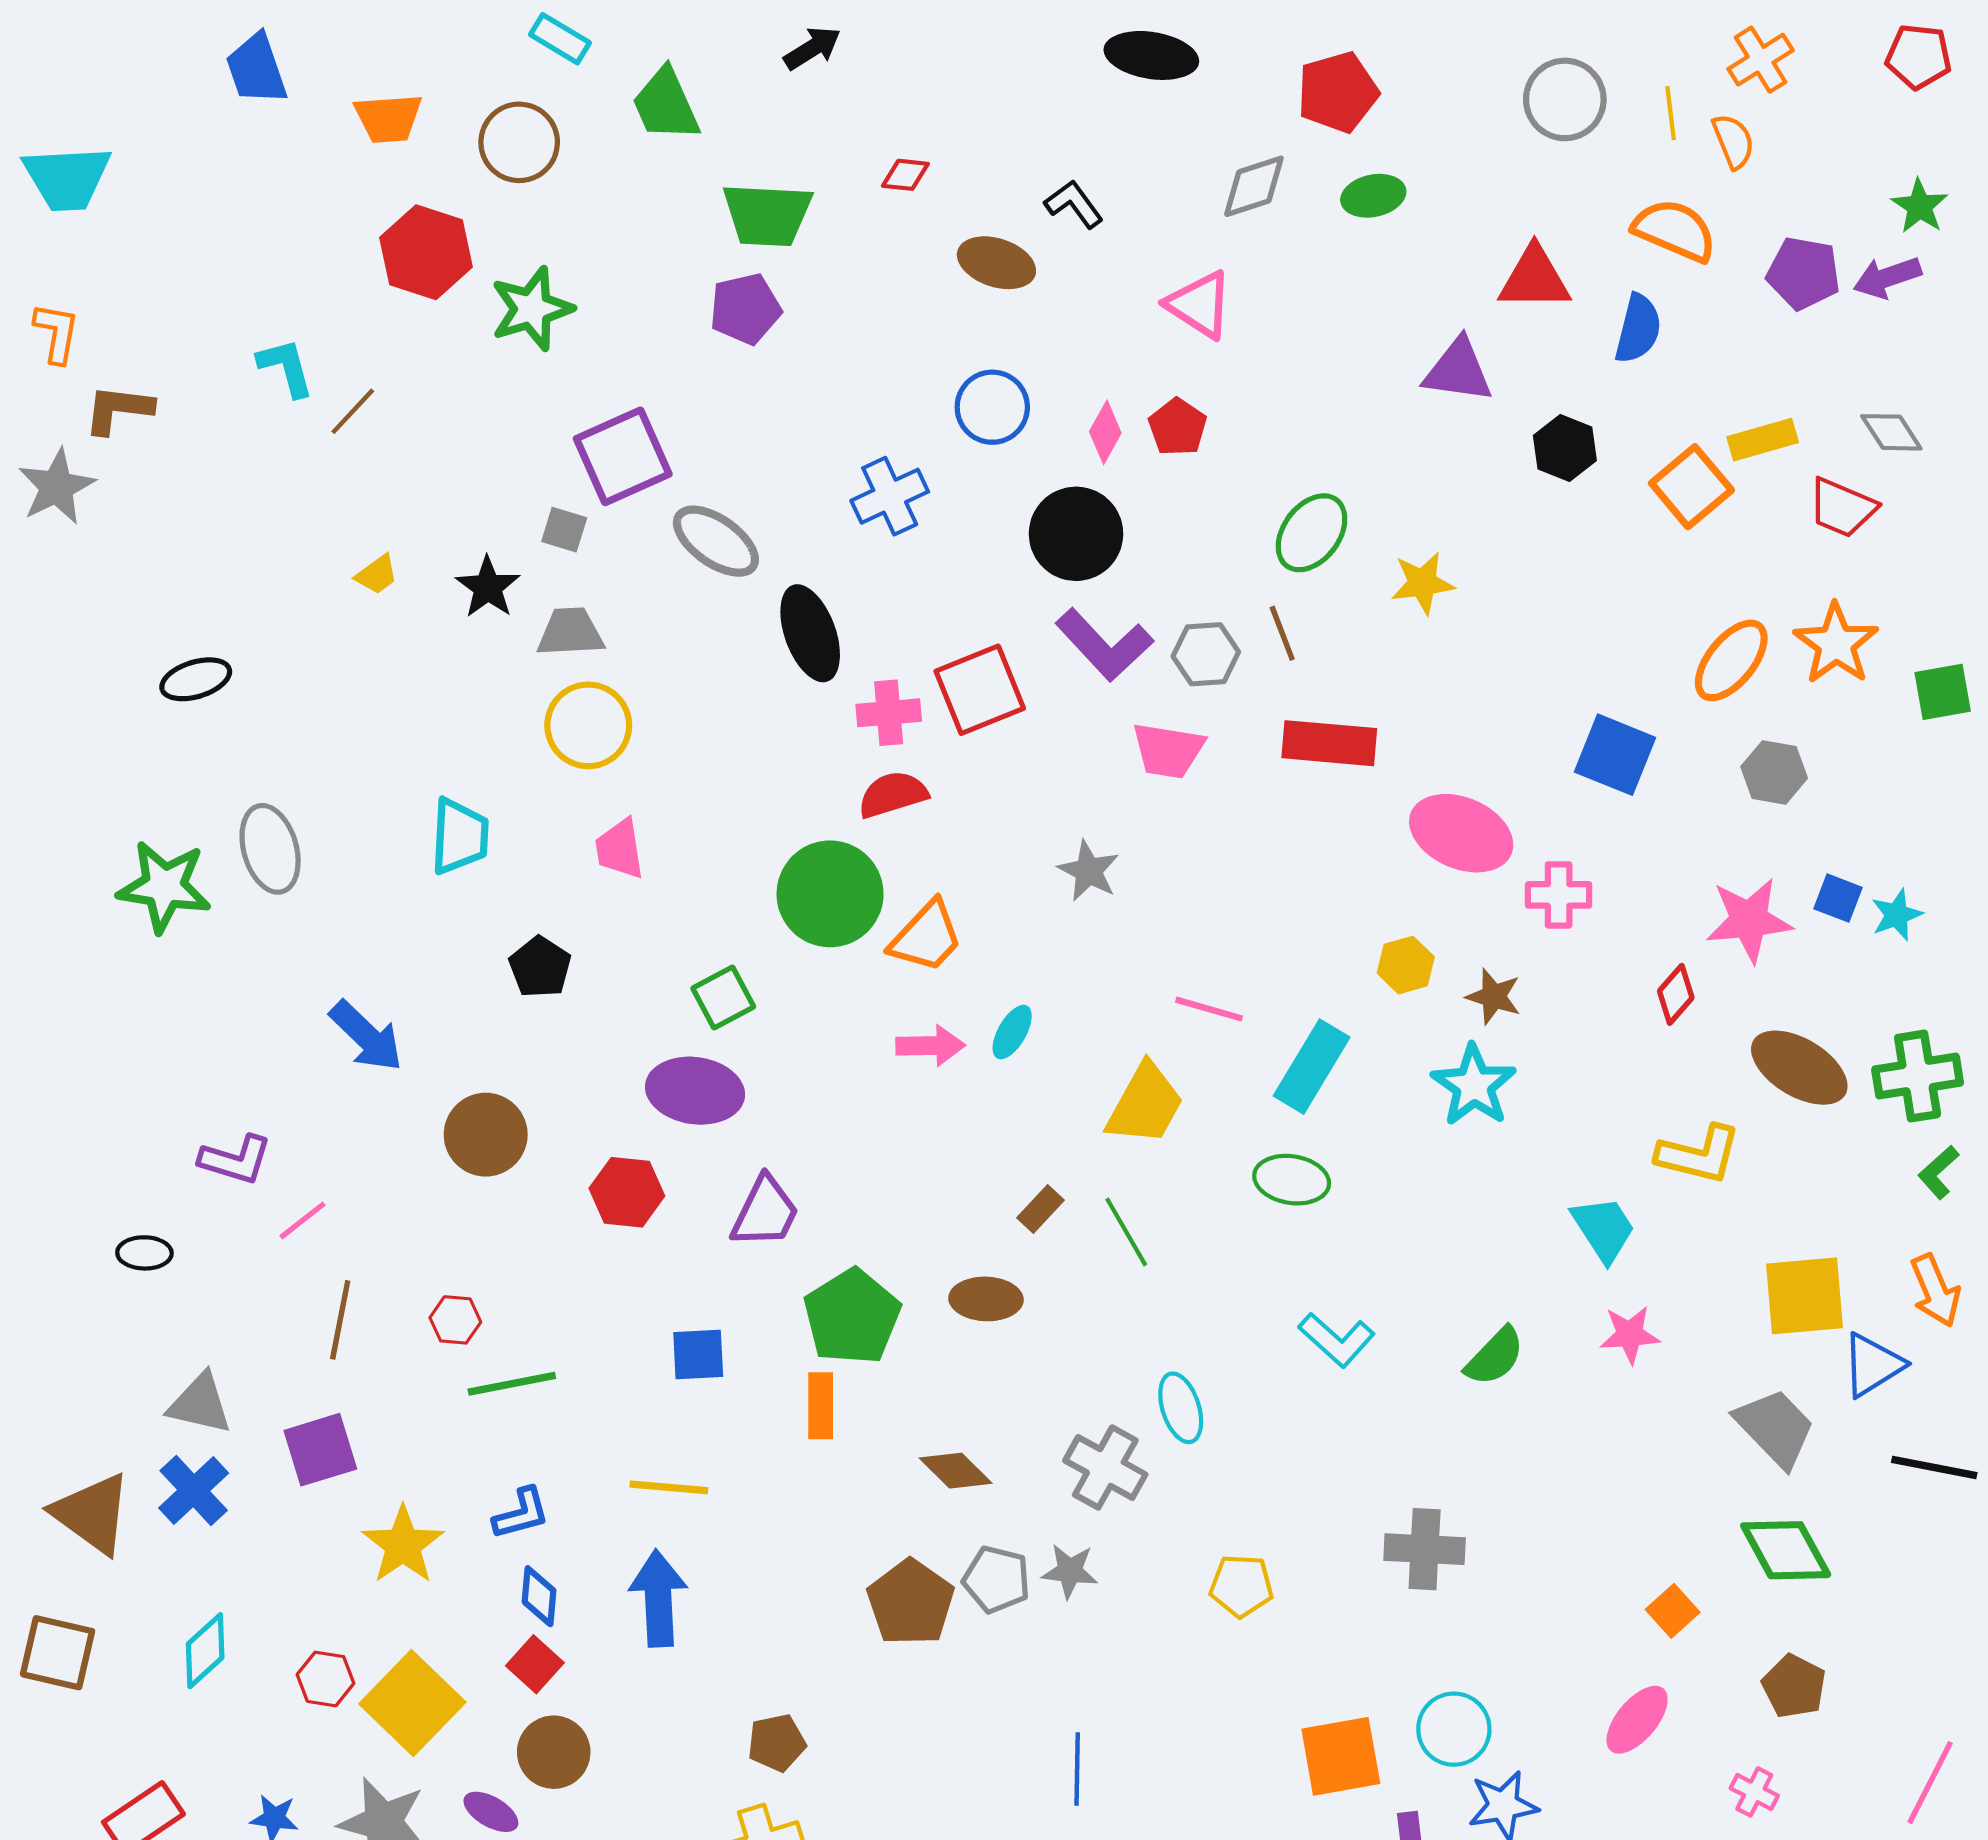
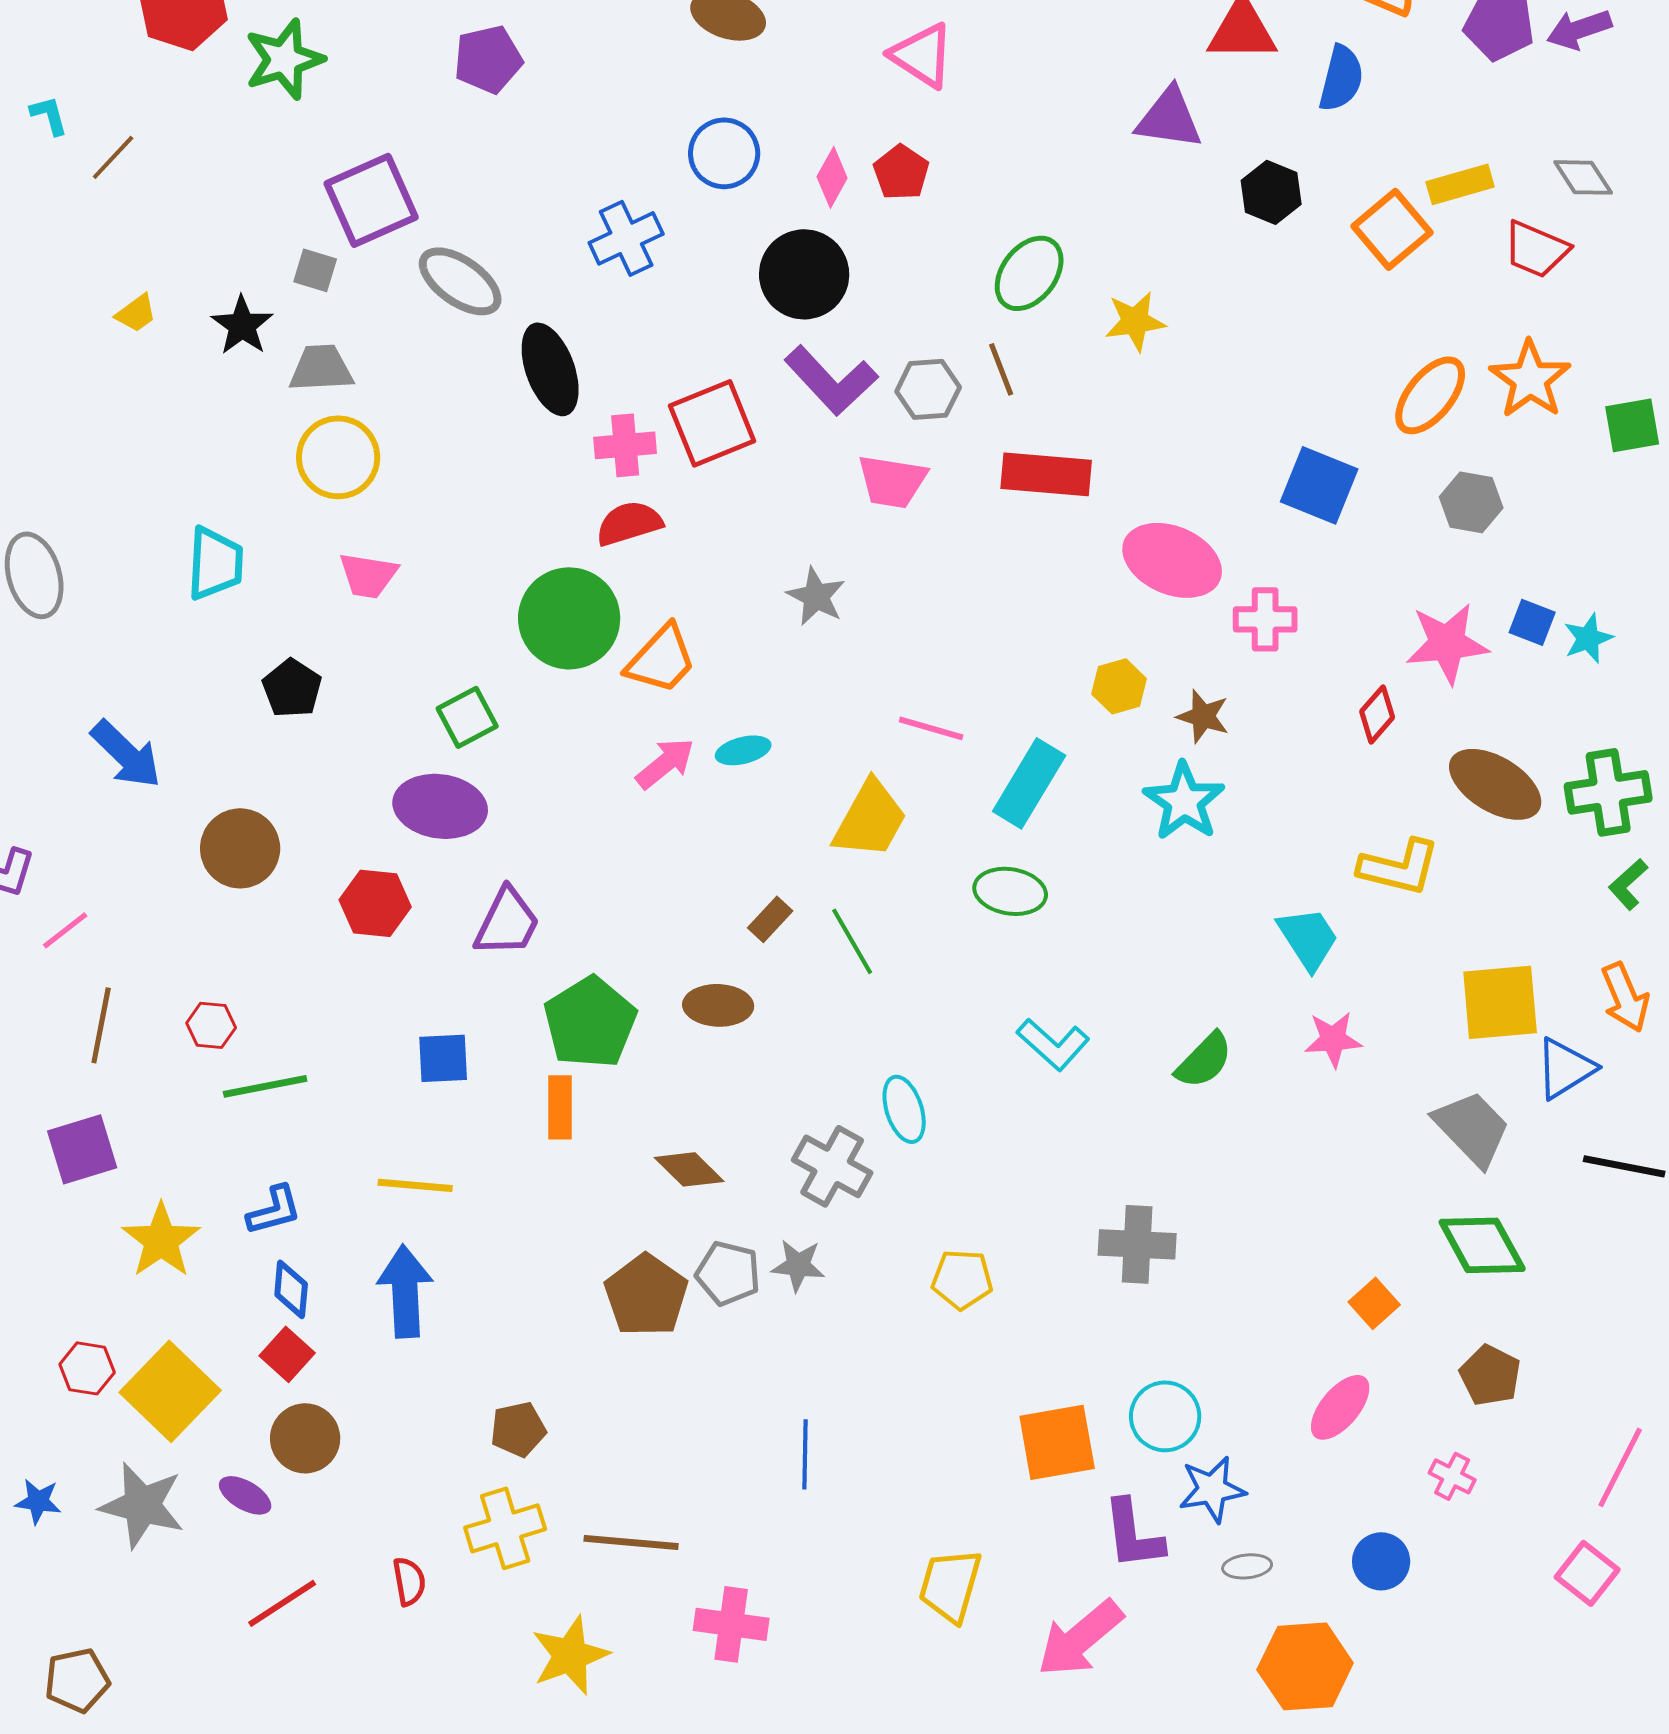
cyan L-shape: (286, 367) -> (49, 115), size x0.7
pink trapezoid: (620, 849) -> (368, 575), turned -72
cyan ellipse: (1012, 1032) -> (743, 750), turned 46
pink arrow: (931, 1046) -> (665, 763), turned -38

